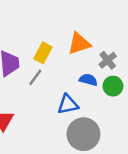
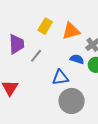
yellow rectangle: (43, 53) -> (45, 26), moved

